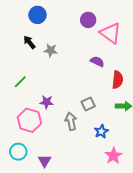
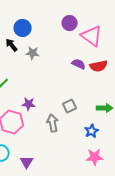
blue circle: (37, 15) -> (23, 28), moved
red semicircle: (118, 80) -> (99, 66), moved, turned 72
blue star: (101, 131) -> (92, 131), moved
pink star: (113, 156) -> (95, 157), turned 30

